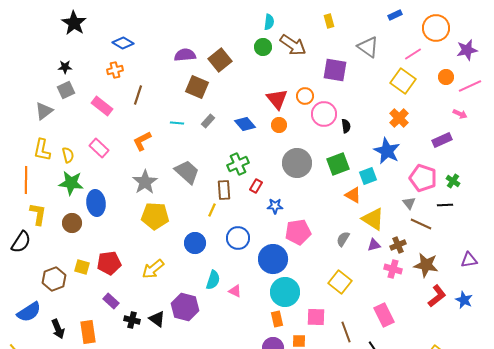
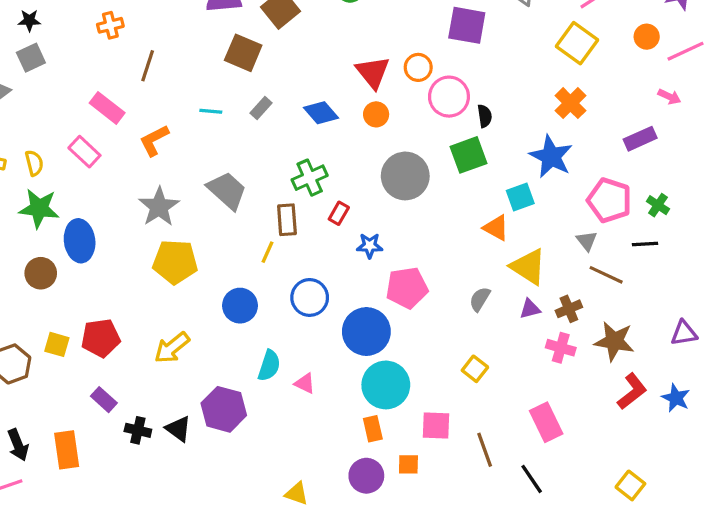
pink rectangle: (102, 106) -> (107, 108), moved
green square: (338, 164) -> (468, 155), moved
yellow square: (340, 282) -> (475, 369), size x0.7

